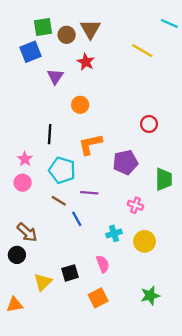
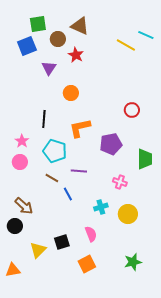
cyan line: (169, 24) -> (146, 35), moved
brown triangle: (90, 29) -> (80, 26), turned -36
brown circle: (67, 35) -> (58, 39), moved

